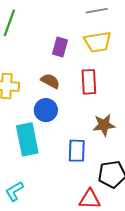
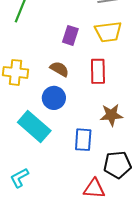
cyan rectangle: (27, 139) -> (34, 127), turned -40

